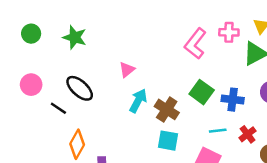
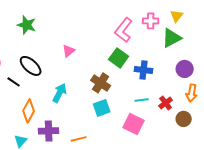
green square: (202, 92) -> (119, 58), moved
blue cross: (233, 100) -> (144, 70), moved
cyan arrow: (138, 101) -> (60, 93), moved
cyan square: (168, 141) -> (102, 108), turned -30

